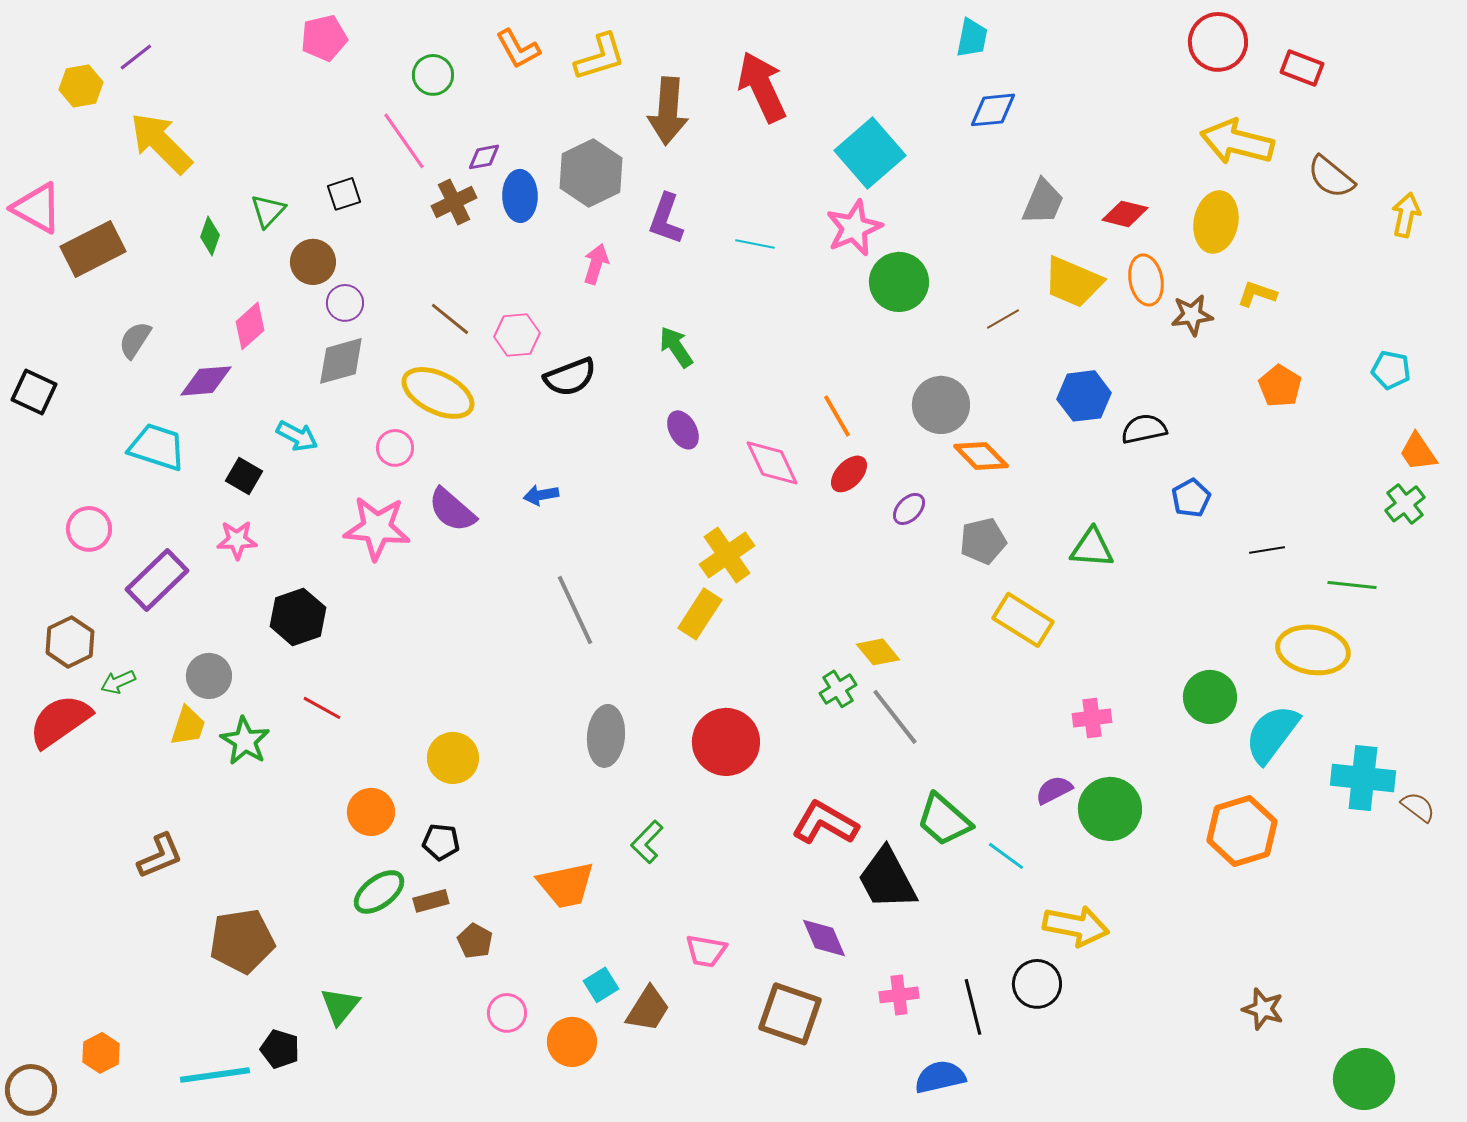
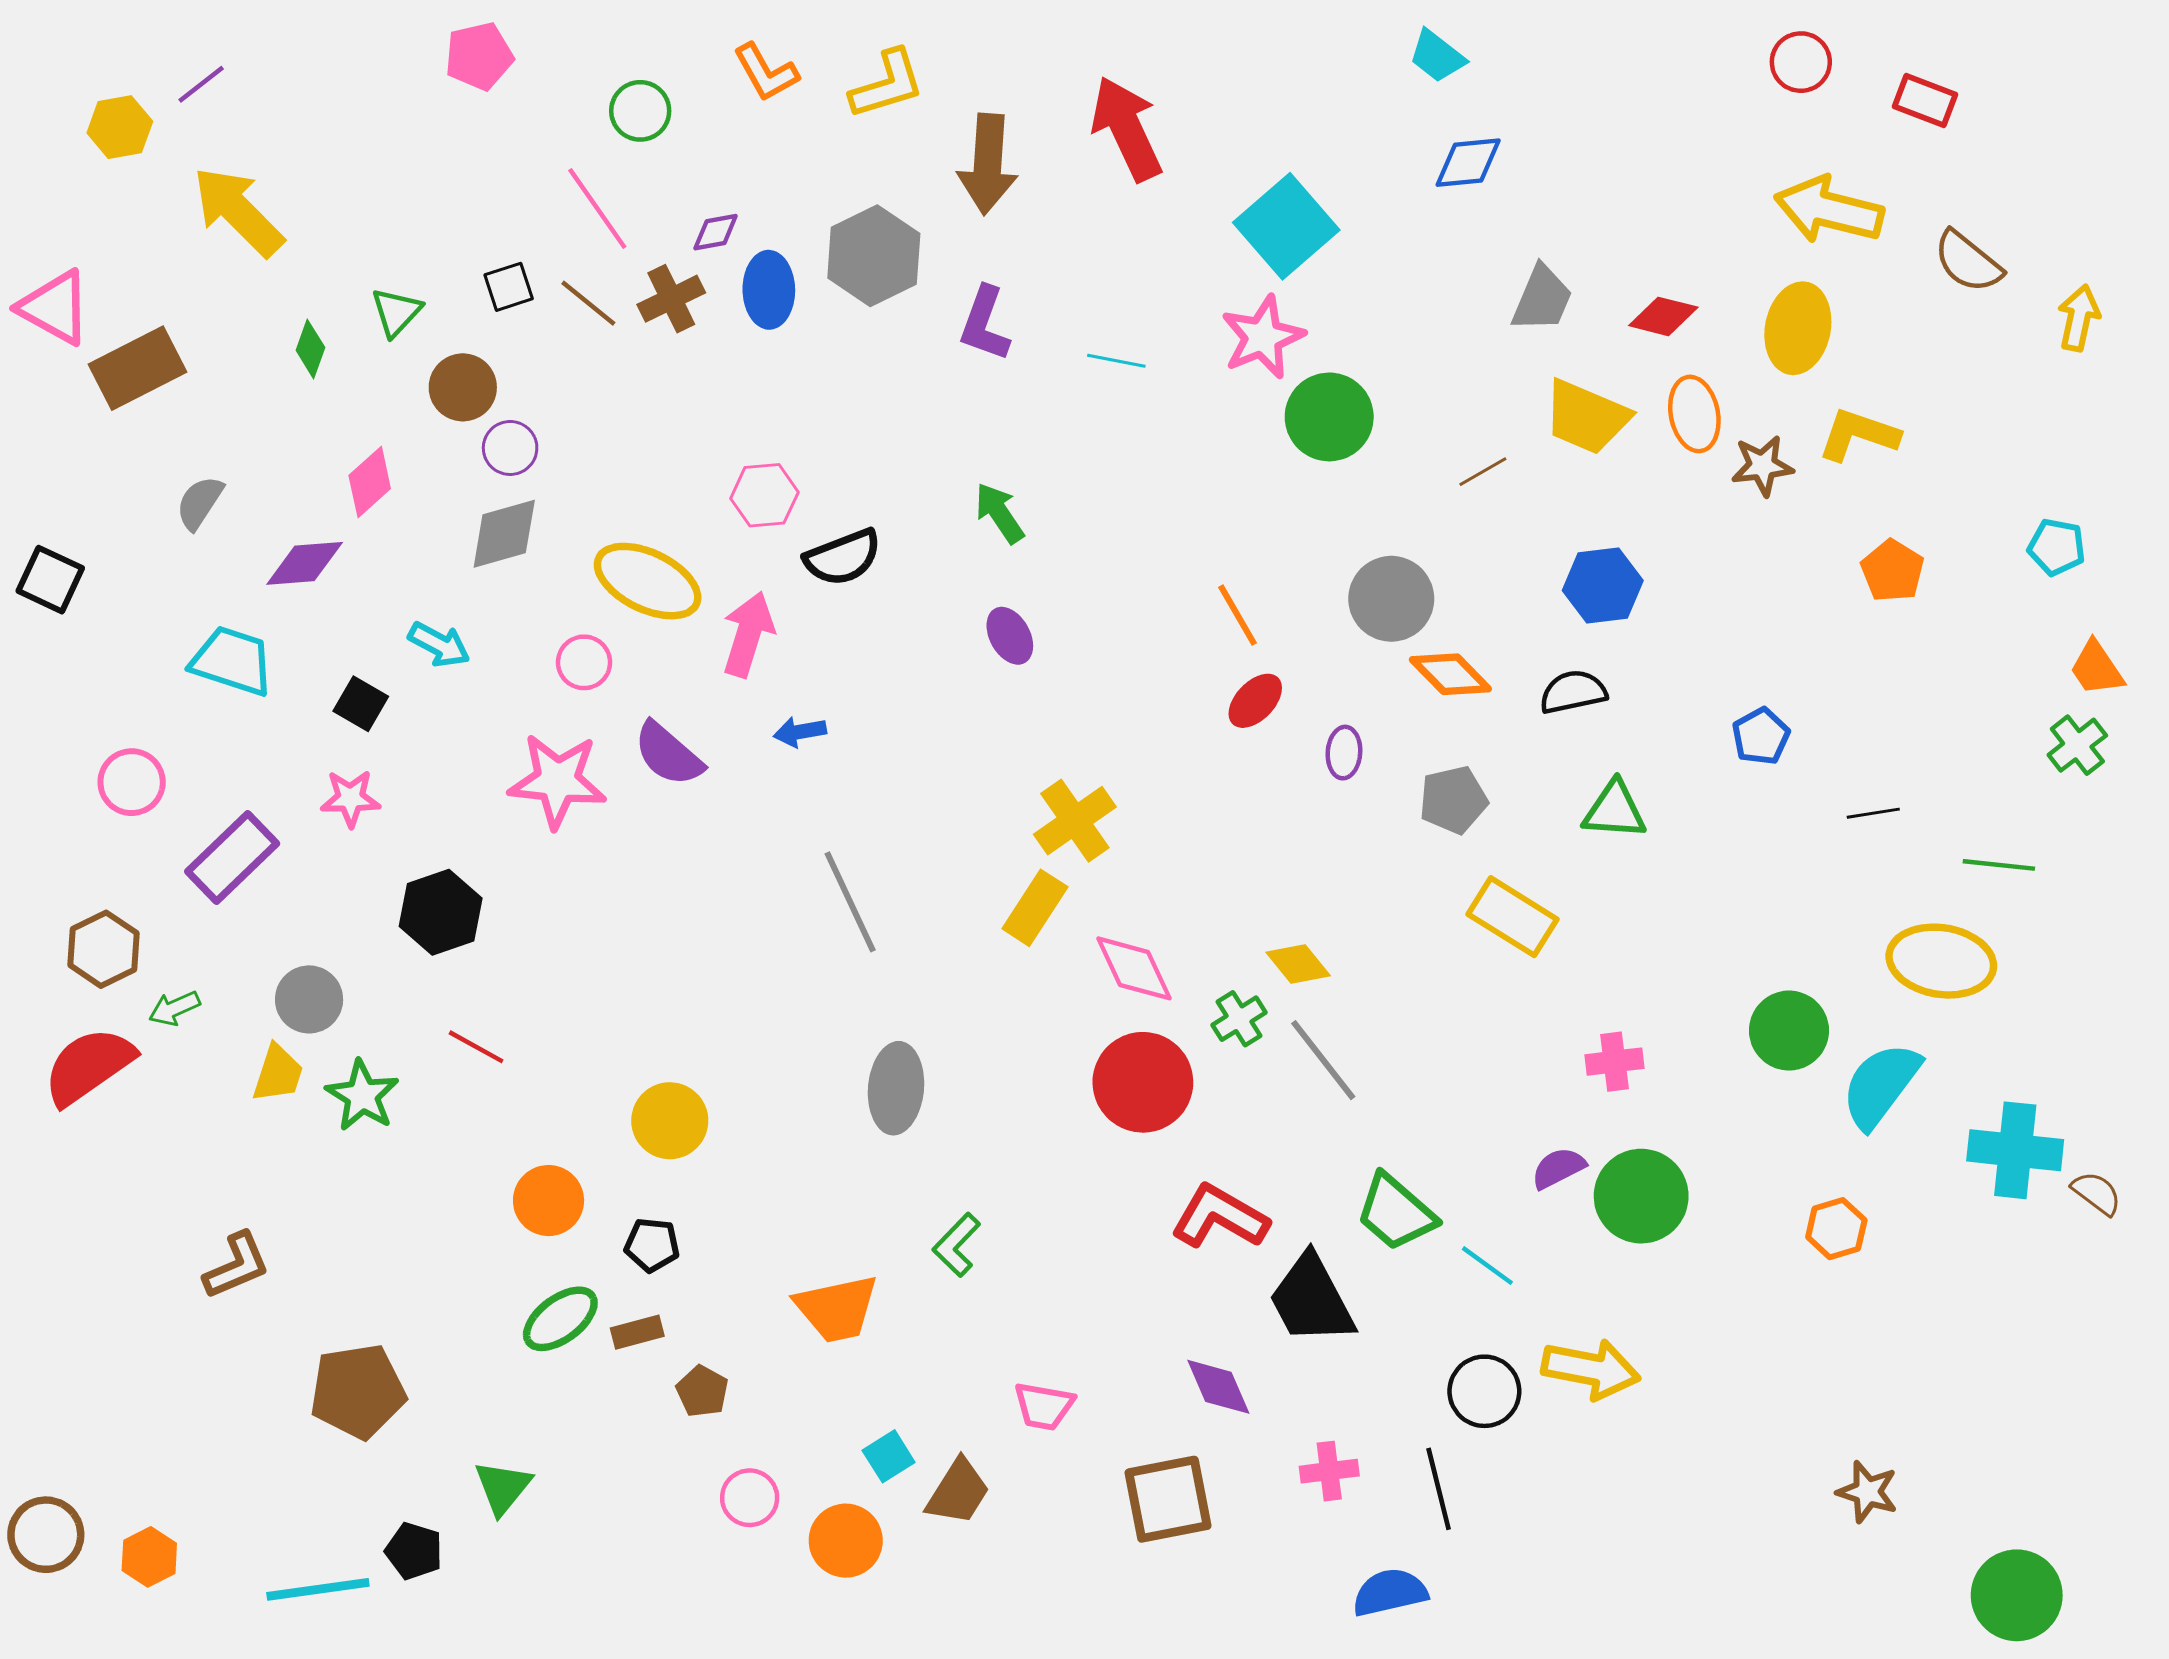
cyan trapezoid: (972, 38) -> (1437, 56), turned 117
red circle: (1218, 42) -> (1801, 62), size x0.7
pink arrow: (596, 264) -> (748, 634), moved, size x1.4
yellow L-shape: (1257, 294) -> (1858, 435), size x1.4
brown line: (450, 319) -> (588, 303), moved
black semicircle: (1144, 429) -> (1573, 692), moved
pink diamond: (772, 463) -> (1134, 968), moved
purple ellipse: (909, 509) -> (1344, 753), turned -40
red circle: (726, 742) -> (1143, 1082), moved
orange hexagon: (1242, 831) -> (1836, 1229), size x0.6
black circle: (1037, 984) -> (1484, 1391), moved
brown square: (790, 1014) -> (1168, 1499), turned -30
brown circle: (31, 1090) -> (46, 1535), moved

